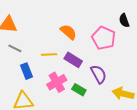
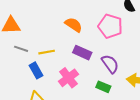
yellow line: (49, 54) -> (47, 52), moved
green rectangle: (79, 90) -> (103, 87), moved

